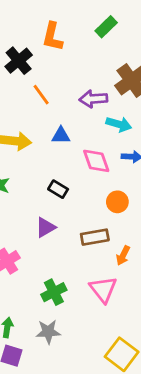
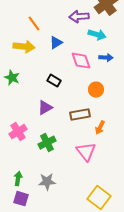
orange line: (41, 95) -> (34, 24), moved
blue triangle: (61, 136) -> (56, 43), turned -32
green cross: (54, 292) -> (47, 143), moved

